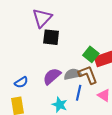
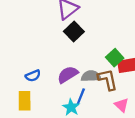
black square: (51, 37) -> (74, 31), turned 30
blue line: (79, 93) -> (81, 97), moved

